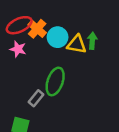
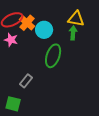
yellow triangle: (77, 44) -> (76, 19), moved
green ellipse: (55, 81) -> (53, 56), moved

